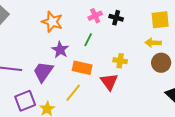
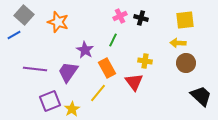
orange star: (52, 22) -> (58, 22), moved
orange rectangle: (82, 68) -> (107, 68), turned 48

